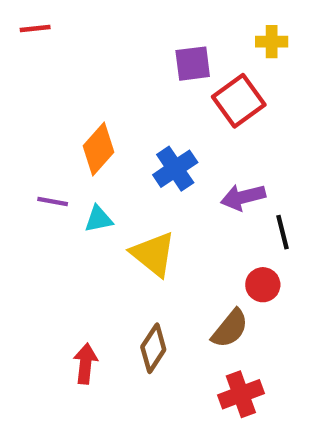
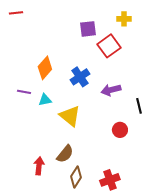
black line: (283, 232) -> (139, 106), moved
brown semicircle: (230, 329) -> (65, 154), moved
brown diamond: (153, 348) -> (76, 177), moved

